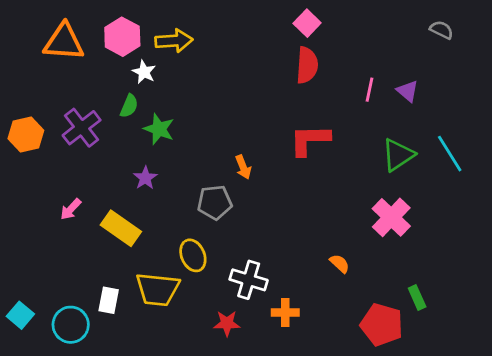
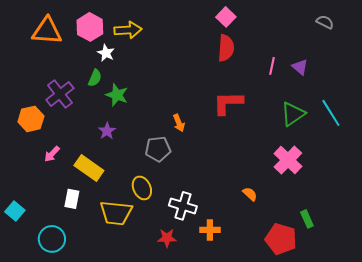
orange hexagon: (26, 134) -> (31, 119), moved
white rectangle: (109, 300) -> (72, 199), moved
cyan square: (20, 315) -> (15, 211), moved

